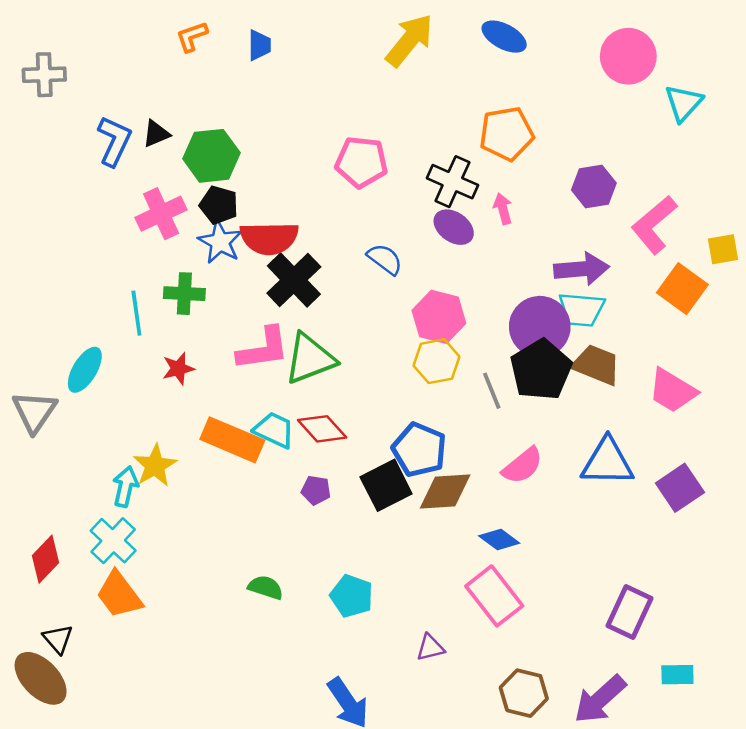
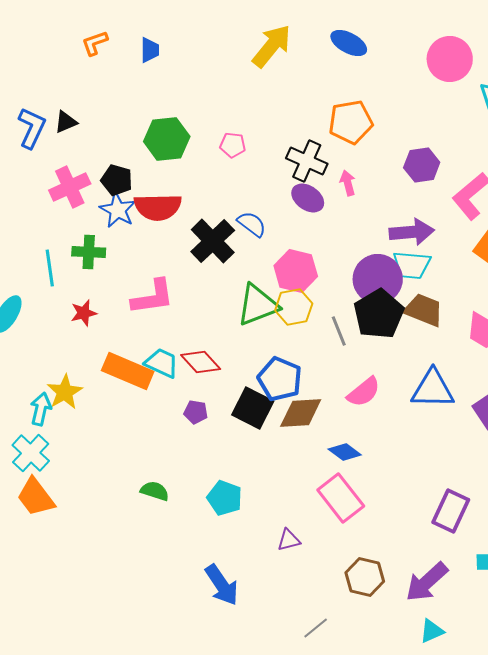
green hexagon: (211, 156) -> (167, 139), moved
pink pentagon: (361, 162) -> (233, 145), size x0.6
black cross: (294, 280) -> (213, 241), moved
green triangle: (310, 359) -> (258, 305), moved
black square: (386, 485) -> (253, 408), turned -36

